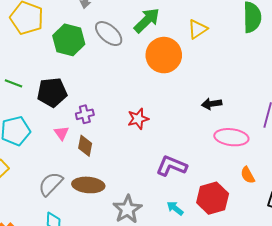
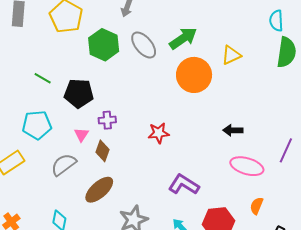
orange semicircle: (248, 175) -> (257, 206), turned 42
gray semicircle: (51, 184) -> (64, 165), moved
brown ellipse: (88, 185) -> (99, 190), turned -56

